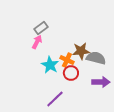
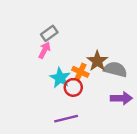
brown star: (81, 51) -> (97, 61), turned -30
red circle: (71, 73) -> (73, 87), moved
purple line: (55, 99) -> (66, 119), turned 30

